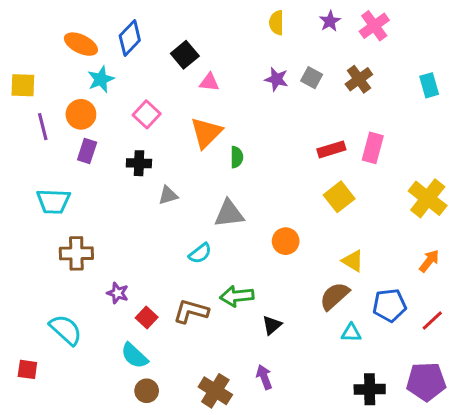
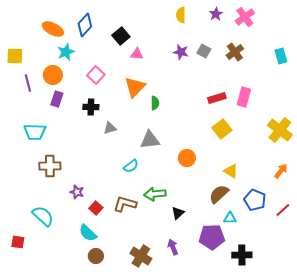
blue pentagon: (389, 305) -> (255, 200), turned 30
purple pentagon: (426, 382) -> (212, 237), moved

